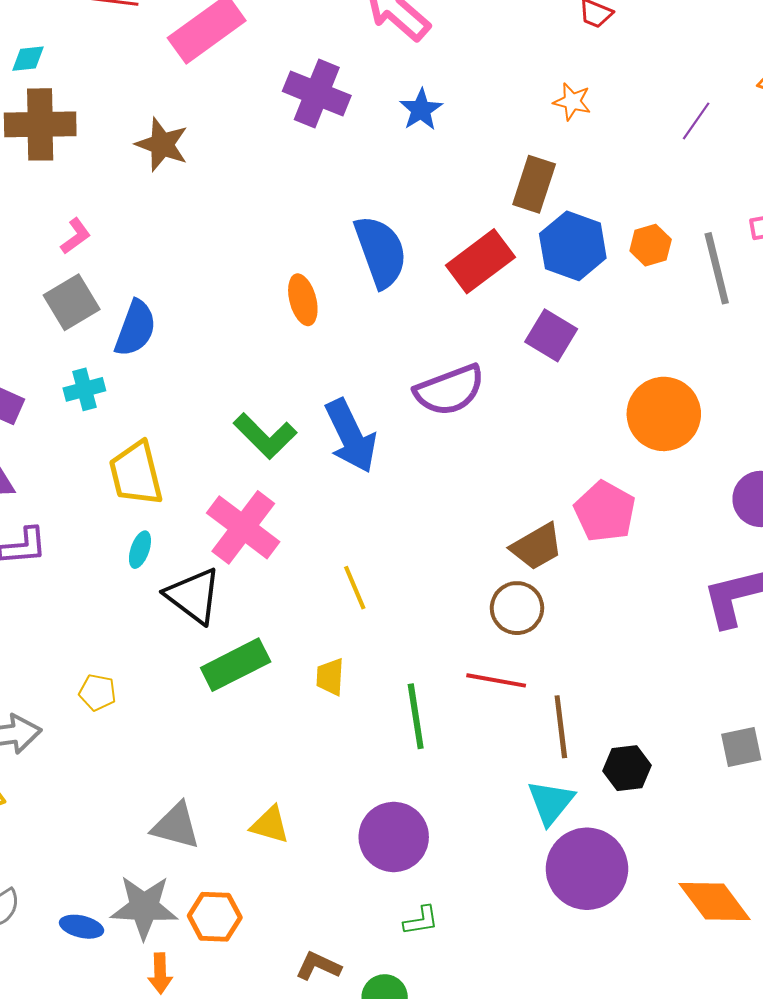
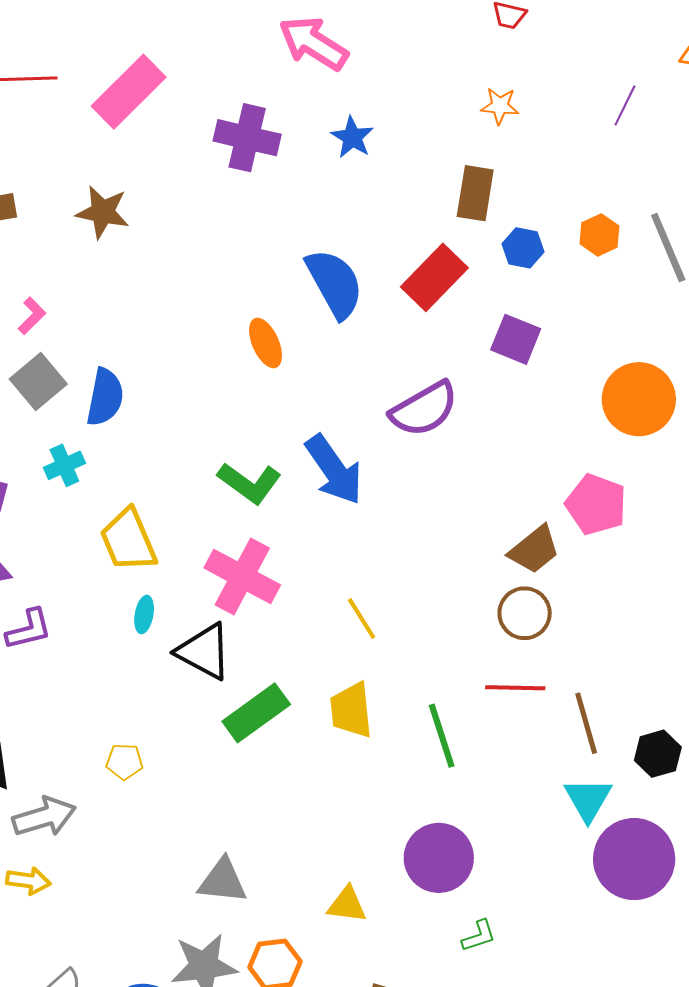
blue hexagon: (573, 246) -> (523, 248), size x0.6
yellow trapezoid: (330, 677) -> (351, 710), size x1.5
yellow triangle: (270, 825) -> (347, 905), moved

